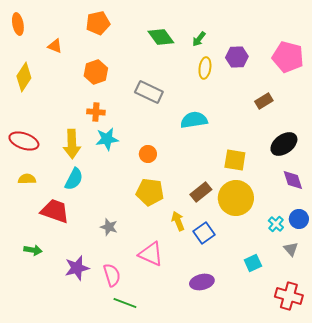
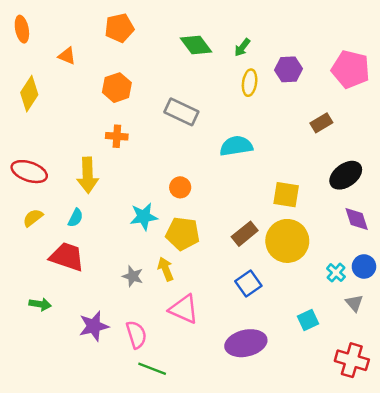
cyan star: (107, 139) -> (144, 217), moved
yellow semicircle: (27, 179) -> (33, 218), turned -36
cyan semicircle: (74, 179) -> (75, 218), moved, size x0.7
yellow arrow: (178, 221) -> (166, 269), moved
purple ellipse: (202, 282) -> (246, 343), size x1.4

